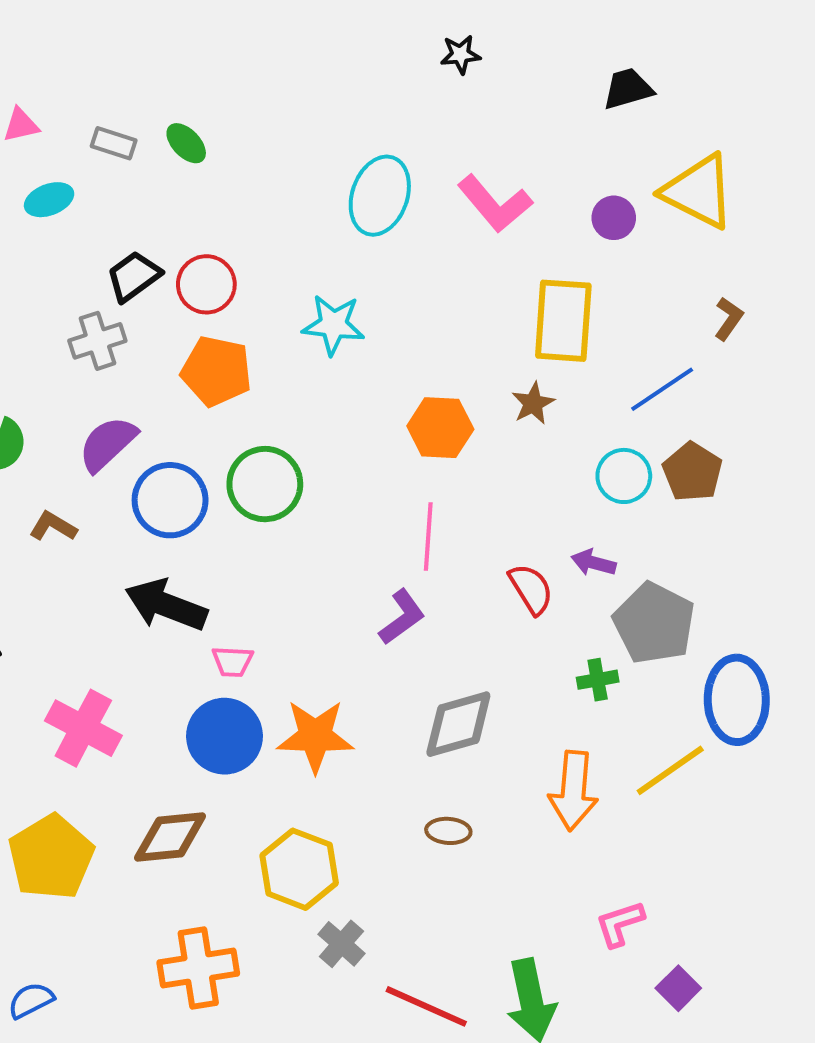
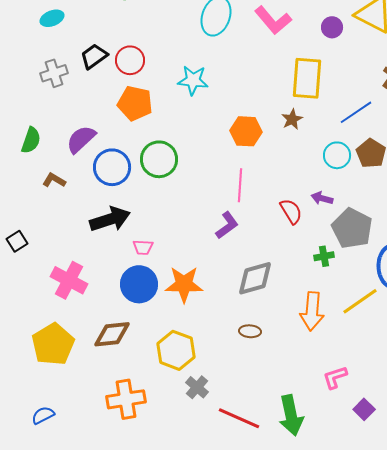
gray cross: (97, 341) -> (54, 73), moved
black arrow: (166, 605) -> (110, 219), turned 141

